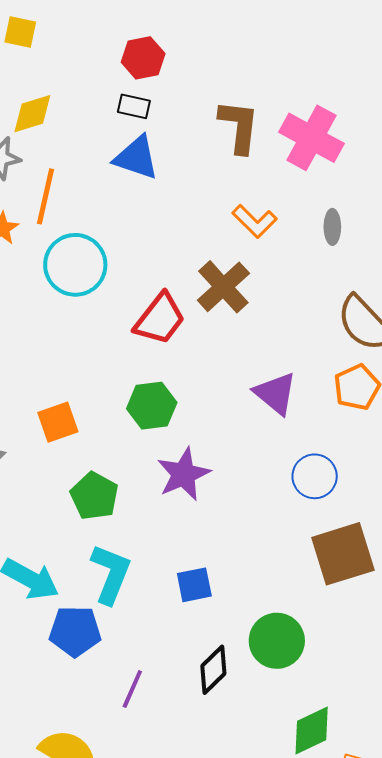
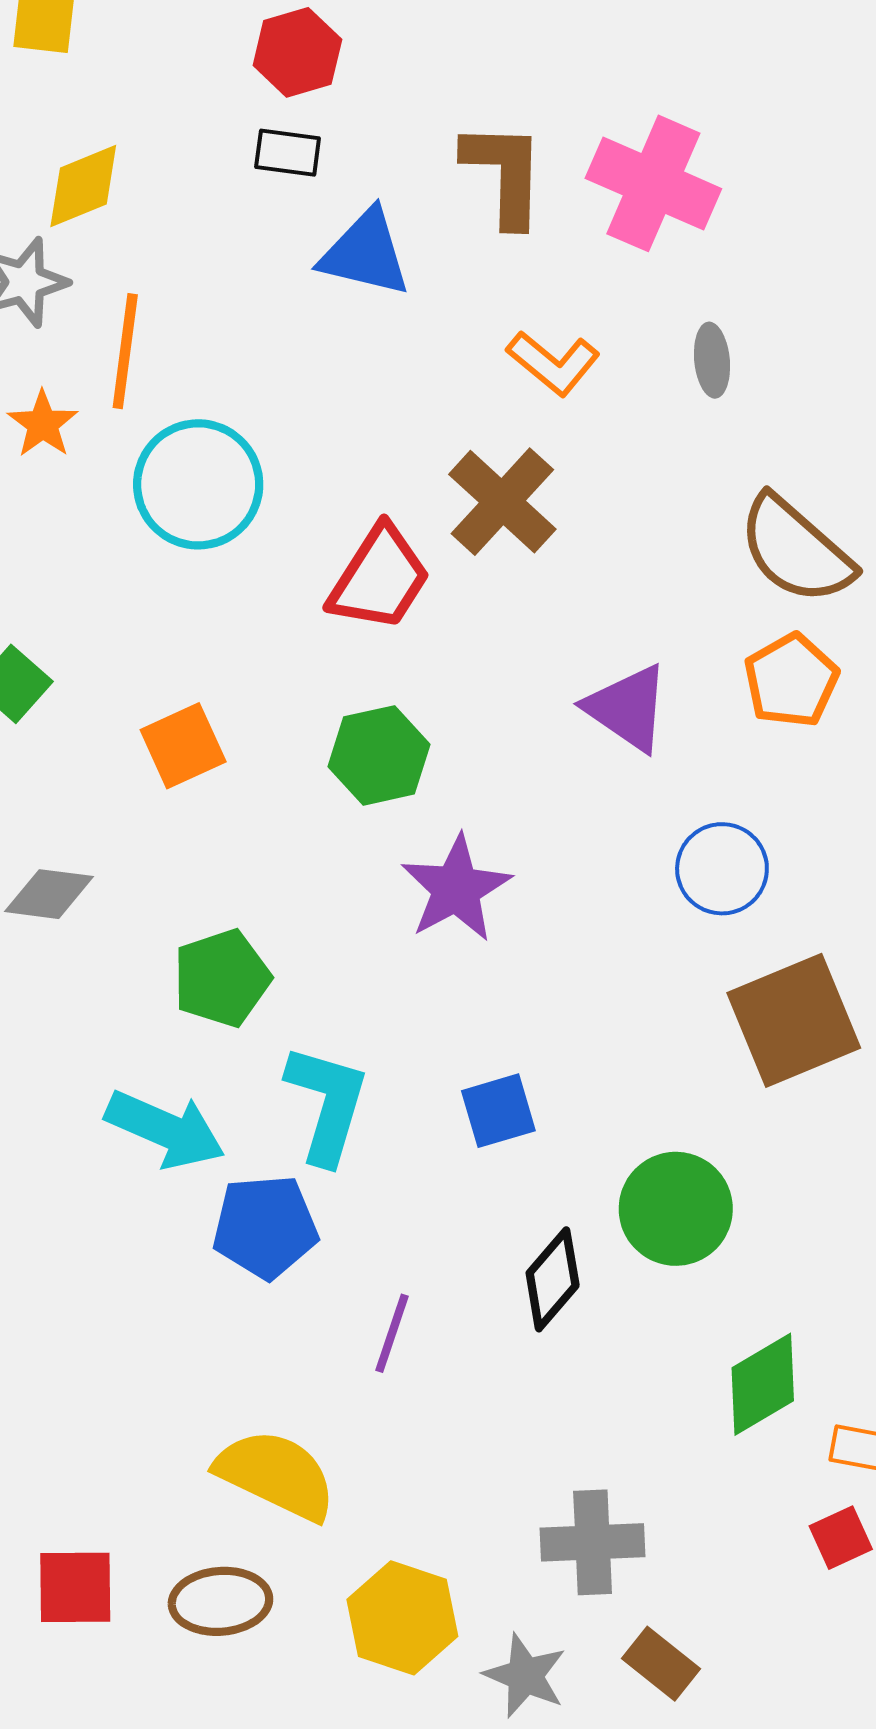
blue triangle: (136, 158) -> (365, 253), moved
orange square: (58, 422) -> (183, 746), moved
green pentagon: (94, 496) -> (222, 978), moved, turned 30

